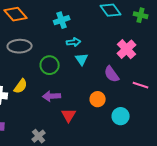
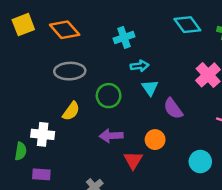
purple semicircle: (112, 74) -> (173, 109), moved
yellow semicircle: (21, 86) -> (71, 111), moved
orange circle: (98, 99) -> (155, 140), moved

